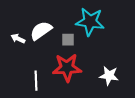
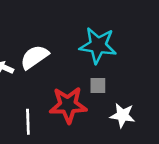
gray square: (68, 40) -> (98, 86), moved

